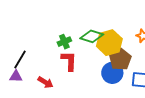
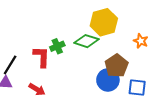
yellow hexagon: (109, 43) -> (104, 22), moved
red L-shape: (69, 61) -> (42, 57), moved

